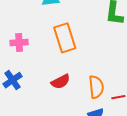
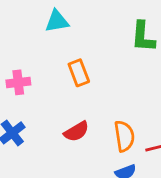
orange rectangle: (65, 38) -> (79, 73), size x0.7

